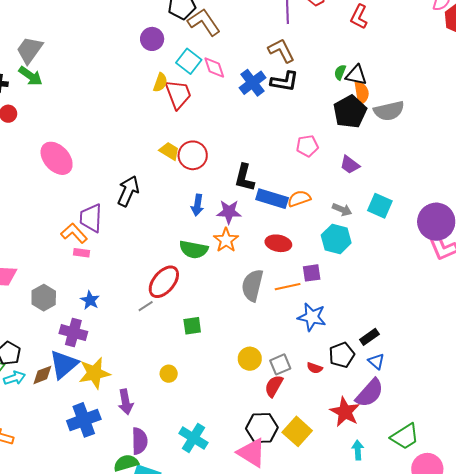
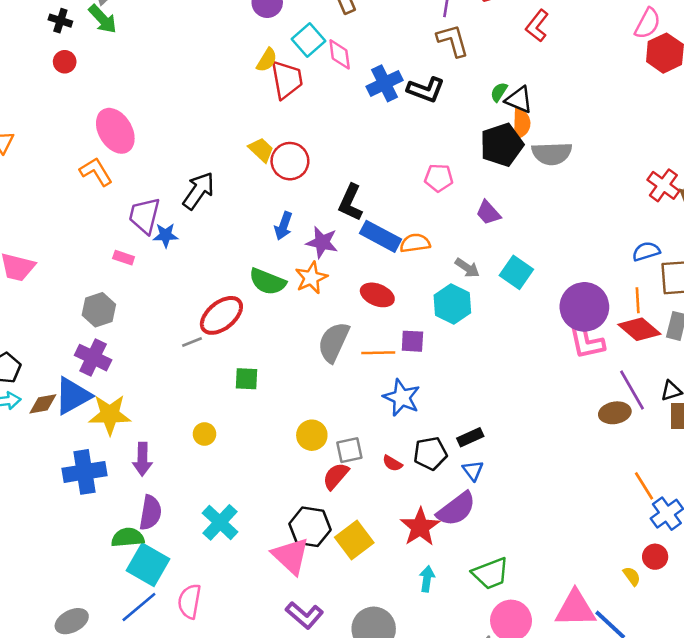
brown L-shape: (281, 51) -> (453, 40), moved
orange L-shape: (74, 233) -> (96, 172), moved
gray hexagon: (44, 298) -> (99, 310), moved
blue star: (90, 300) -> (166, 235), moved, turned 30

